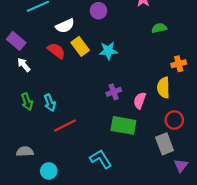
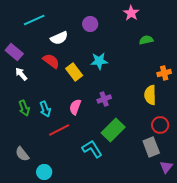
yellow rectangle: (80, 46) -> (74, 72), moved
pink semicircle: (140, 101) -> (75, 107), moved
green rectangle: (123, 125) -> (113, 130), turned -55
gray semicircle: (25, 151) -> (22, 154), turned -126
cyan L-shape: (101, 159) -> (92, 149), moved

